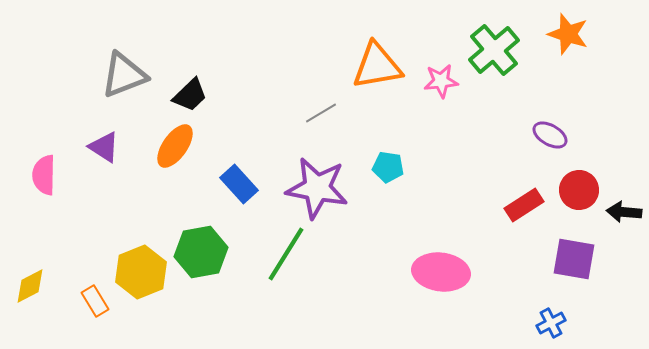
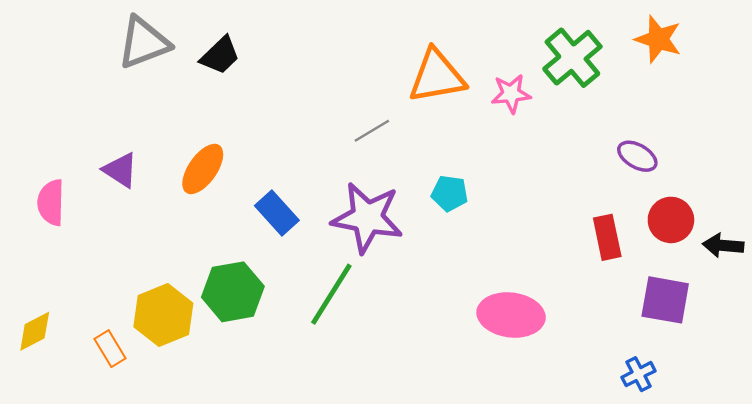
gray triangle: (124, 75) -> (144, 43), moved
black trapezoid: (190, 95) -> (220, 55), moved
red rectangle: (524, 205) -> (607, 237), turned -69

